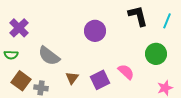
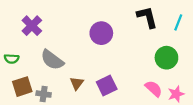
purple cross: (19, 28) -> (32, 26), moved
pink semicircle: (126, 72) -> (154, 89), moved
brown square: (21, 81) -> (22, 87), turned 36

